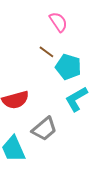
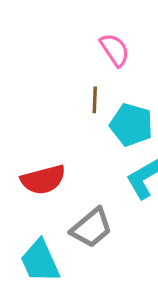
brown line: (46, 52) -> (95, 100), turned 56

